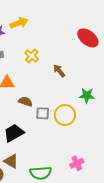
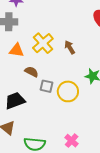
yellow cross: (32, 56) -> (43, 43), moved, size x1.5
pink cross: (77, 163) -> (72, 141), turned -32

